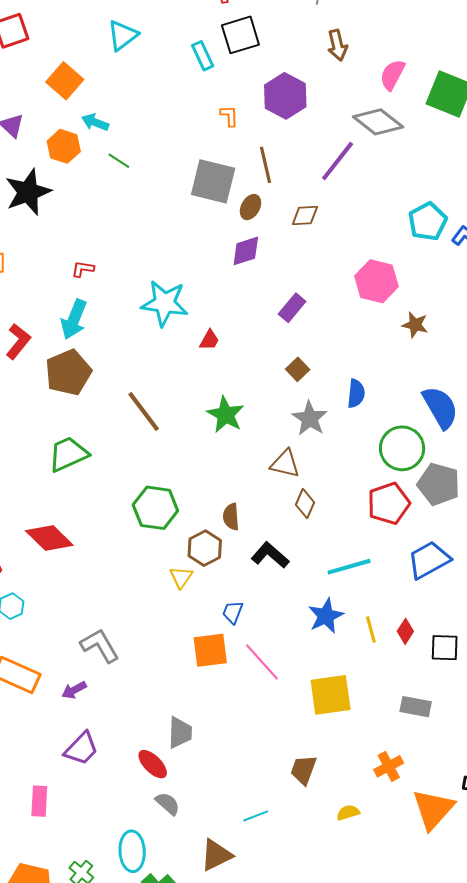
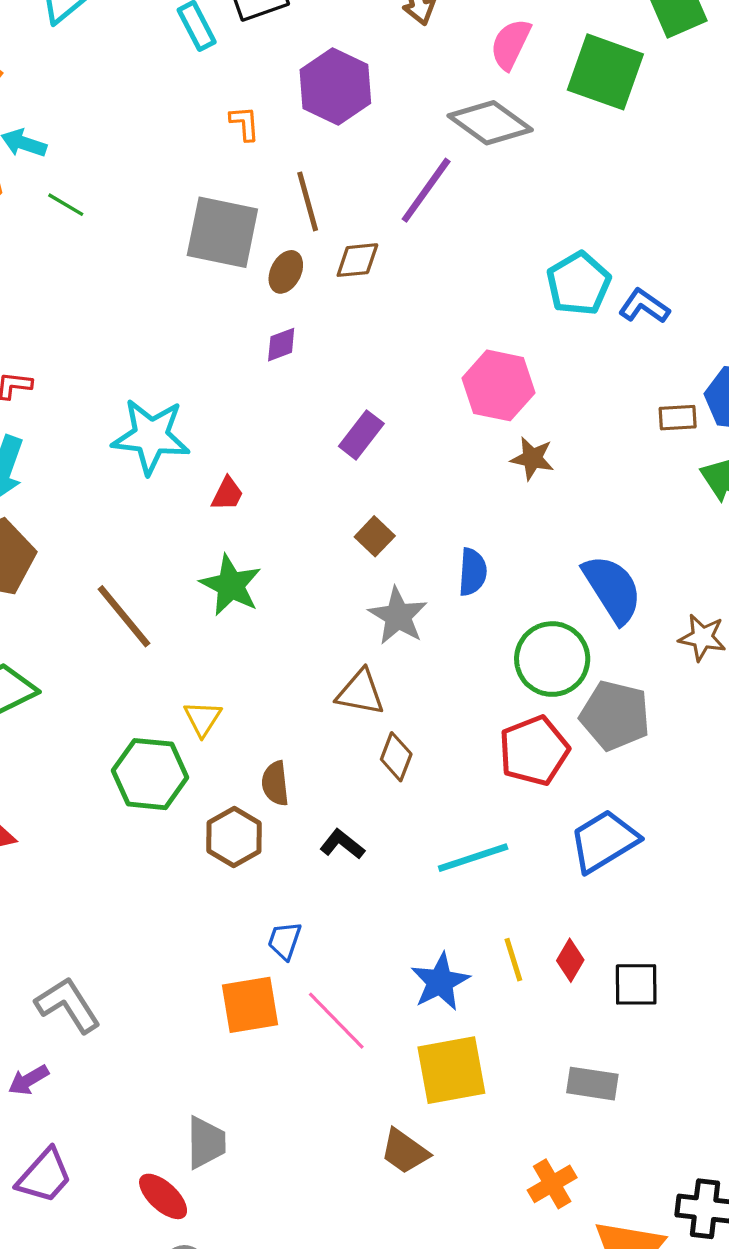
brown diamond: (305, 215) -> (357, 260), moved
purple diamond: (246, 251) -> (281, 345), size x0.7
brown star: (415, 325) -> (532, 458), moved
green star: (226, 415) -> (231, 585), moved
black L-shape: (270, 555) -> (342, 844), size x0.7
yellow triangle: (181, 577) -> (203, 719), moved
blue star: (326, 616) -> (440, 982), moved
brown trapezoid: (303, 770) -> (405, 1151), moved, turned -72

